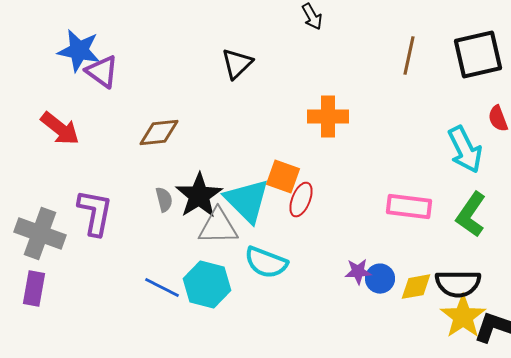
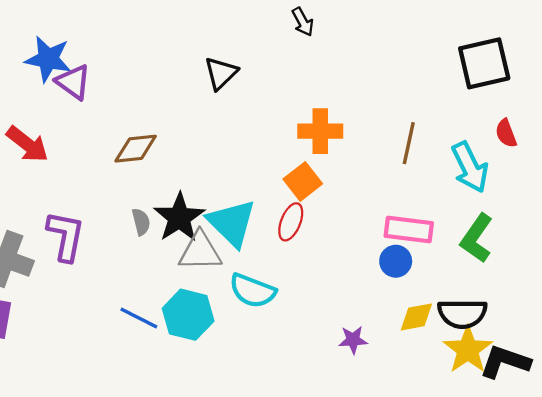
brown line: (409, 56) -> (409, 143), moved
orange square: (283, 177) -> (303, 181), moved, turned 32
purple star: (358, 272) -> (353, 340), moved
blue circle: (380, 279) -> (396, 261), moved

